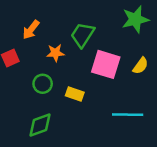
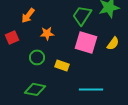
green trapezoid: (83, 35) -> (82, 15), moved
cyan line: (128, 115) -> (91, 89), moved
green diamond: (40, 125) -> (35, 89), turned 30

